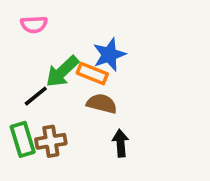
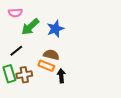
green arrow: (62, 72) -> (30, 27), moved
orange rectangle: (92, 73) -> (46, 66), moved

